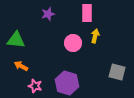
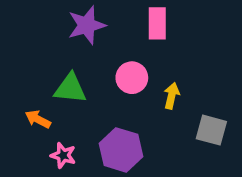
purple star: (48, 14) -> (87, 25), size x1.5
yellow arrow: (95, 36) -> (172, 96), moved
green triangle: (16, 40) -> (70, 88), moved

